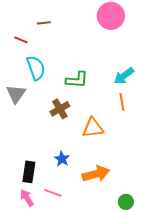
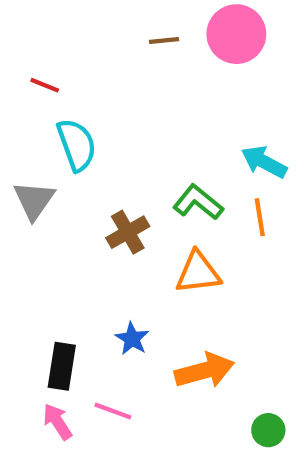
brown line: (44, 23) -> (164, 40), moved
cyan arrow: (124, 76) -> (264, 162), turned 65
green L-shape: (77, 80) -> (198, 202), moved, turned -145

